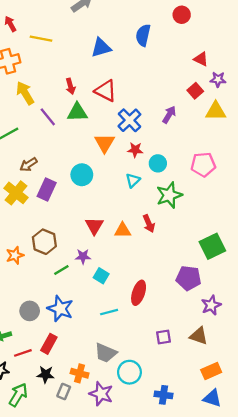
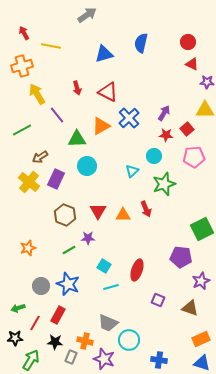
red circle: (182, 15) -> (188, 42), moved
red square: (195, 91) -> (187, 129), moved
green triangle: (77, 112) -> (77, 139), moved
orange triangle: (105, 143) -> (101, 126), moved, turned 30
red star: (135, 150) -> (166, 135), moved
brown hexagon: (44, 242) -> (65, 215), moved
orange star: (15, 255) -> (28, 248), moved
cyan square: (101, 276) -> (104, 266), moved
purple square: (164, 337) -> (158, 300), moved, turned 32
red line: (23, 353) -> (35, 323), turned -42

